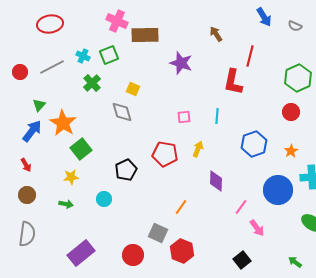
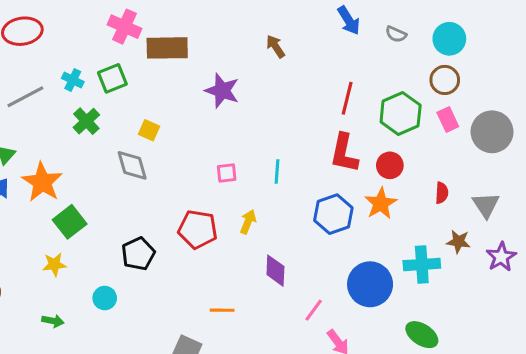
red line: (250, 56) -> (347, 98), moved
red L-shape: (233, 82) -> (344, 153), moved
orange star: (291, 151) -> (381, 203), moved, size x1.5
green arrow: (66, 204) -> (53, 321), moved
orange line: (181, 207) -> (222, 310), turned 56

